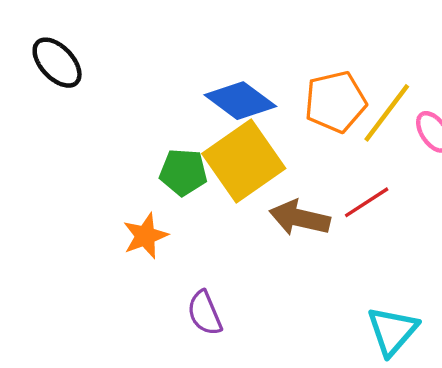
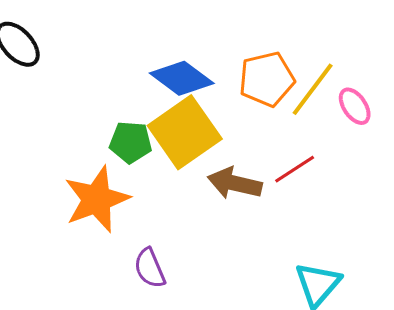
orange star: (145, 236) -> (97, 199), size x1.6

